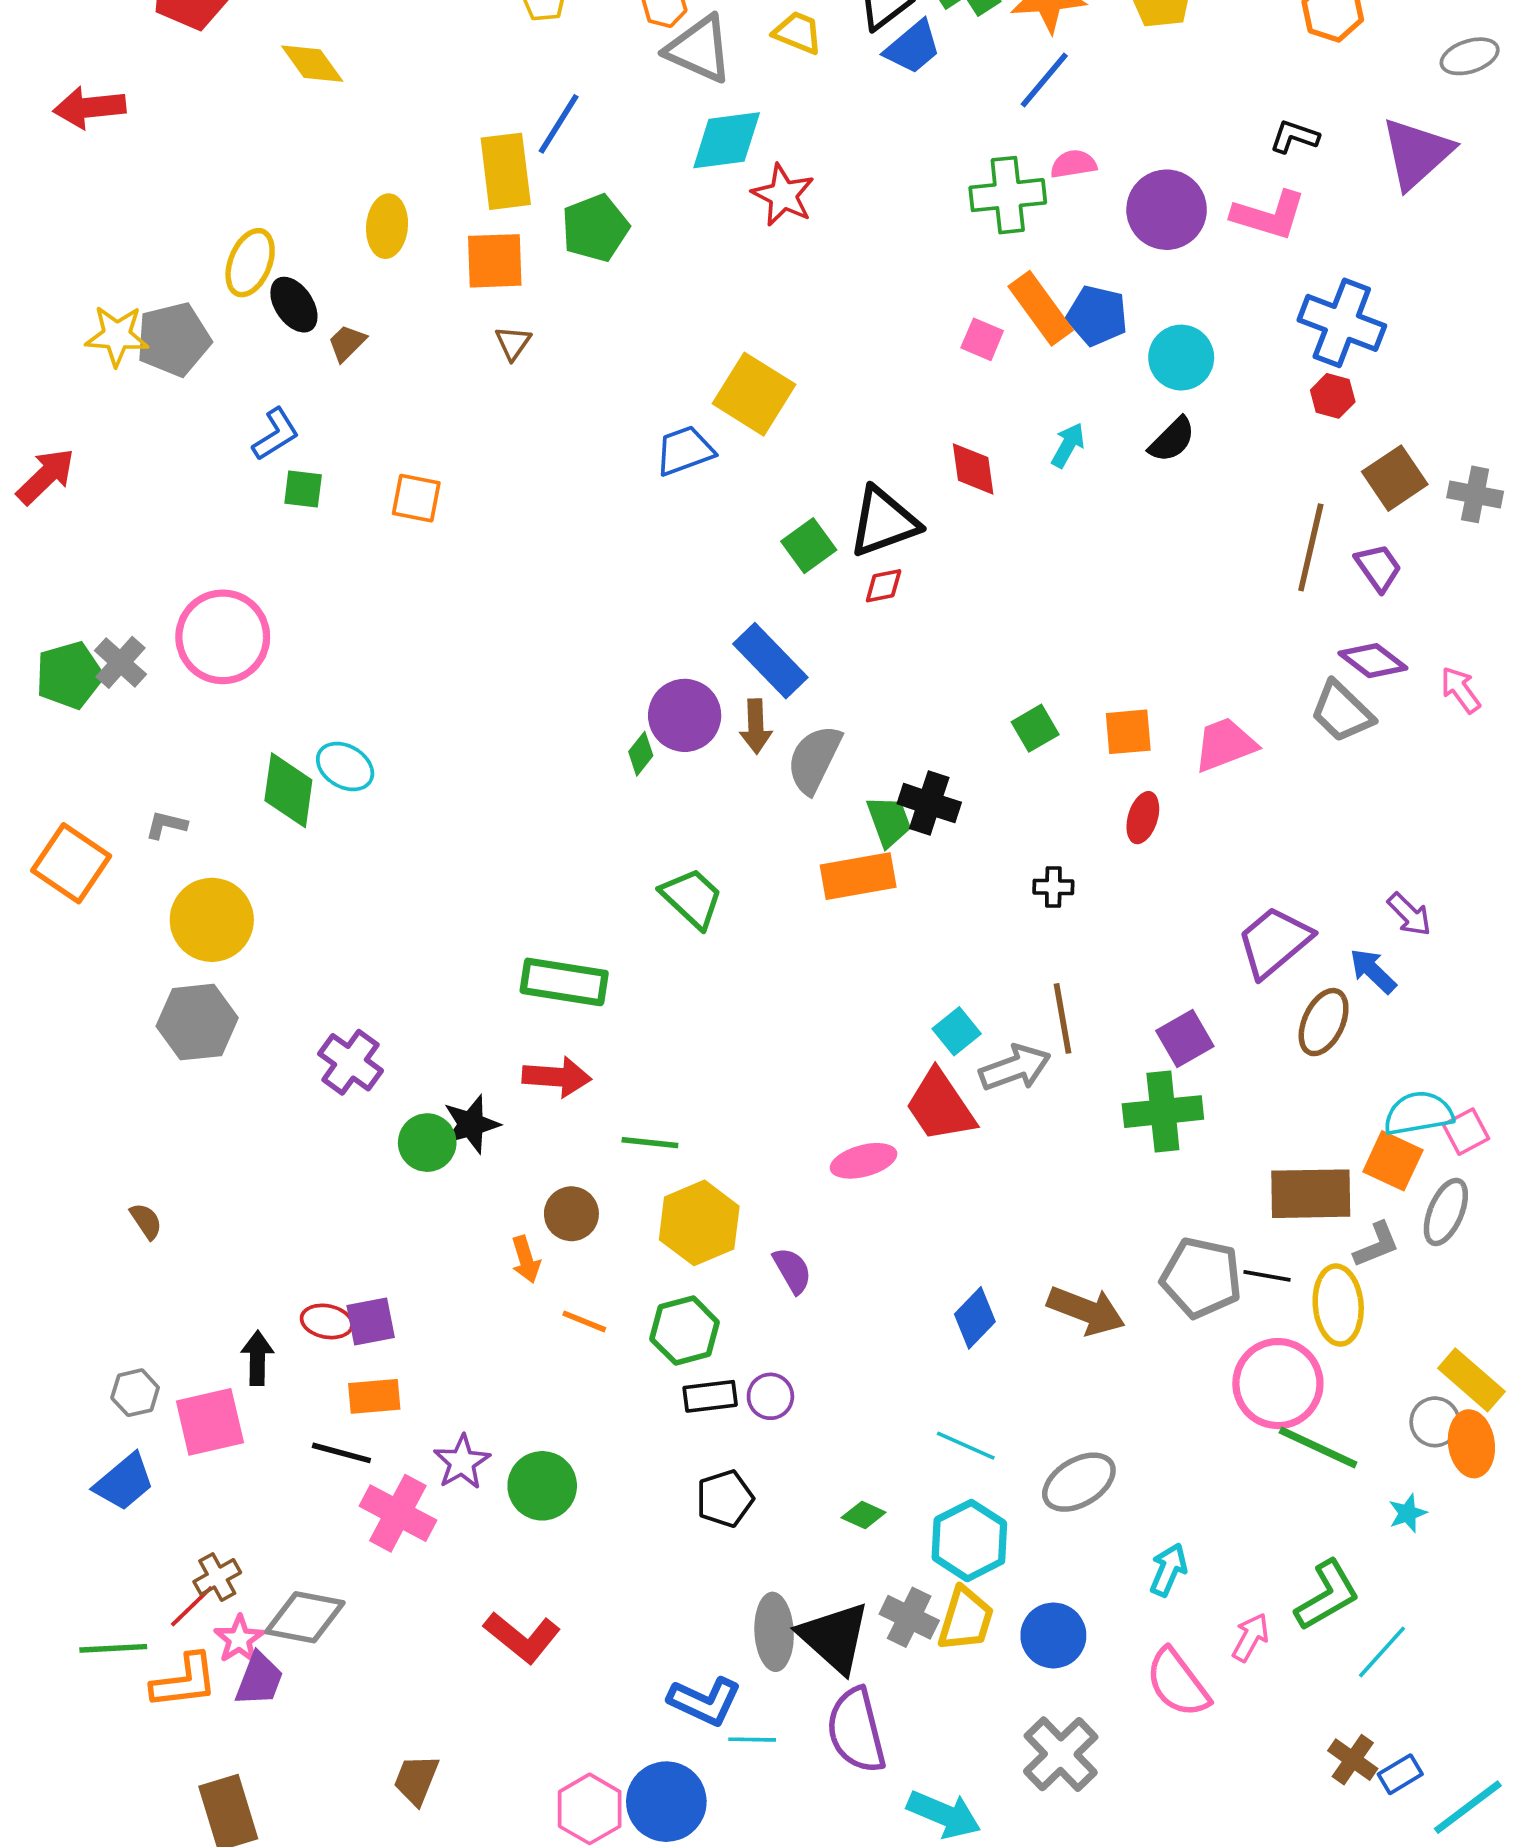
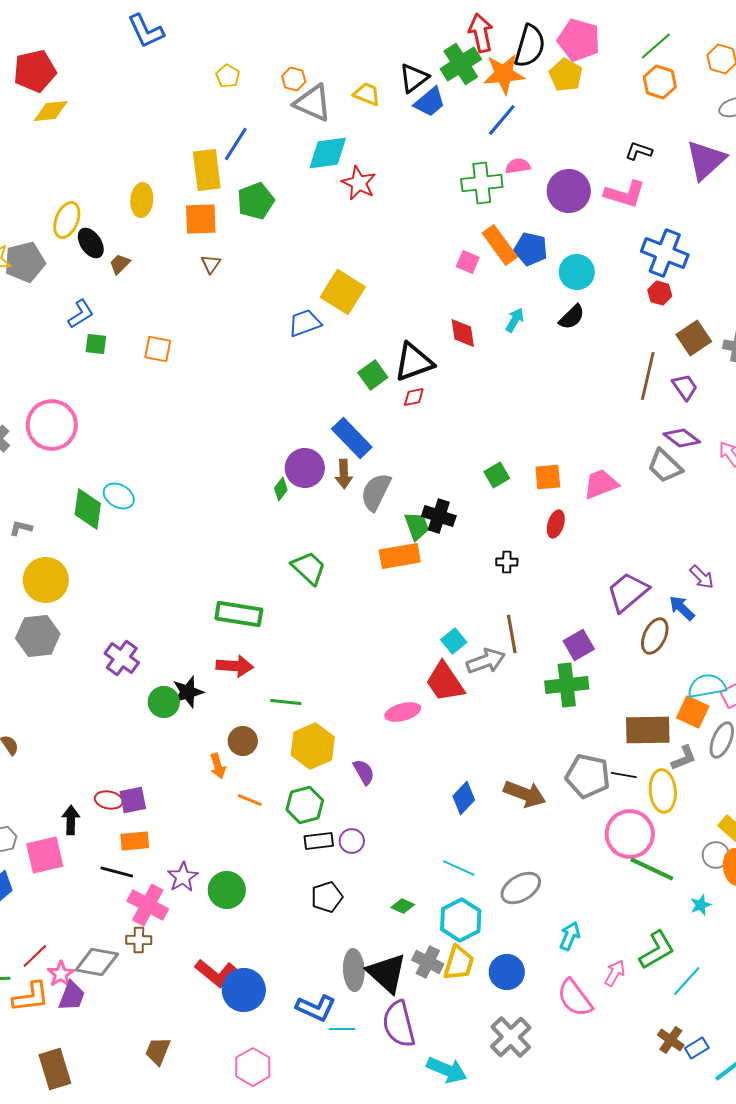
yellow diamond: (312, 64) -> (51, 111), moved, turned -60
brown cross: (217, 1577) -> (139, 940), moved, turned 30
blue circle: (666, 1802) -> (244, 990), moved

